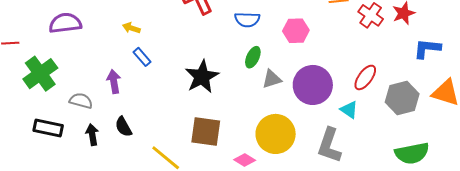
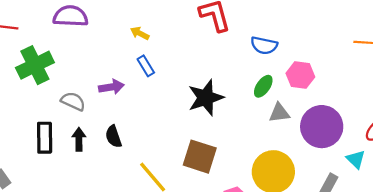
pink hexagon: (296, 31) -> (300, 75), moved
purple arrow: (114, 82) -> (111, 87), turned 80
black rectangle: (48, 128) -> (45, 138), moved, turned 68

